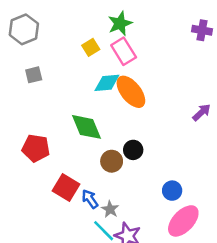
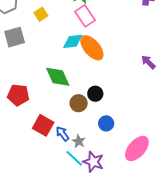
yellow square: (91, 47) -> (41, 14), moved
gray square: (34, 75) -> (15, 37), size x1.5
purple arrow: (202, 112) -> (148, 62), turned -91
blue circle: (172, 191) -> (106, 123), moved

